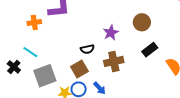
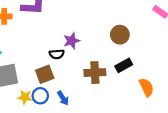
purple star: (111, 33) -> (72, 41), moved
brown cross: (114, 61) -> (95, 73), moved

